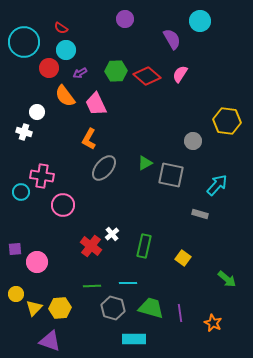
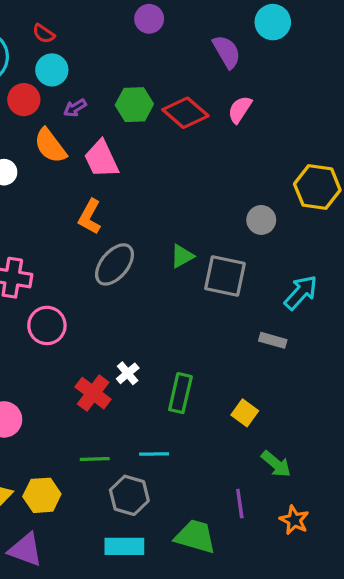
green arrow: (227, 279) -> (276, 464), moved
green trapezoid: (151, 308) -> (195, 537), moved
cyan rectangle: (134, 339) -> (124, 546), moved

